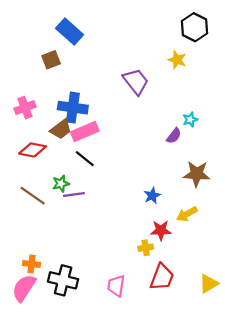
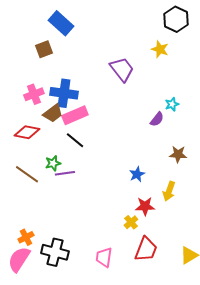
pink cross: (25, 108) -> (34, 94), moved
brown star: (197, 174) -> (178, 154), size x0.7
yellow arrow: (187, 214) -> (169, 191), turned -42
yellow cross: (146, 248) -> (131, 222), turned -32
orange cross: (32, 264) -> (26, 237), turned -35

